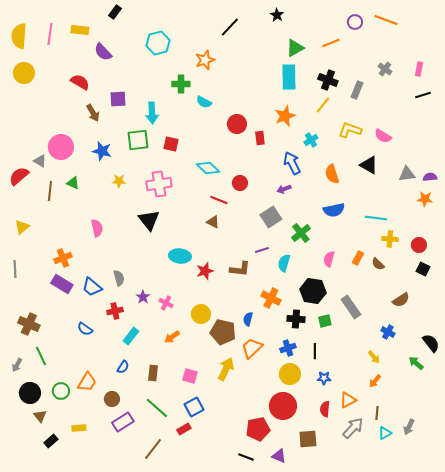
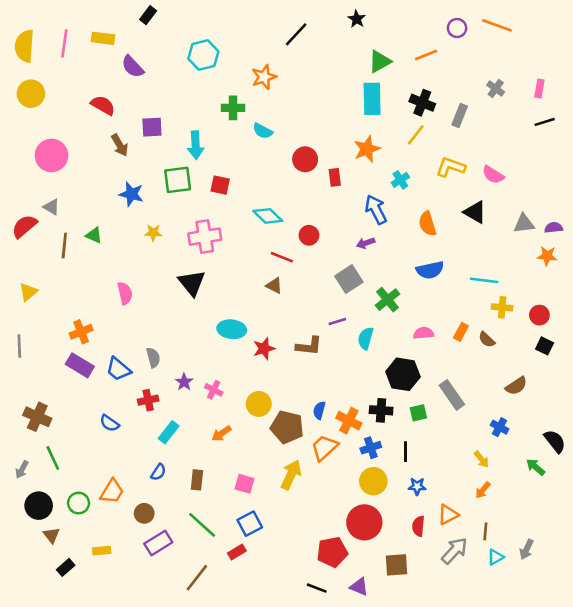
pink circle: (61, 147) -> (51, 155), moved
pink semicircle: (329, 259) -> (424, 333), turned 70
orange cross: (271, 298) -> (349, 421), moved

